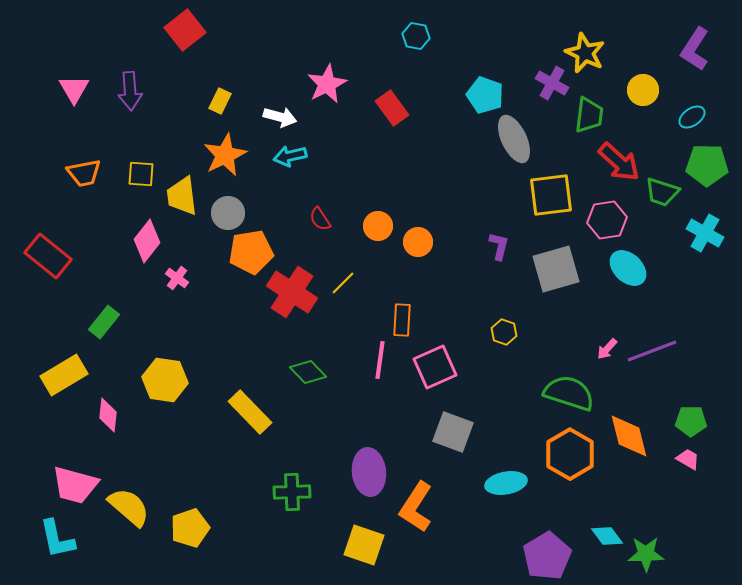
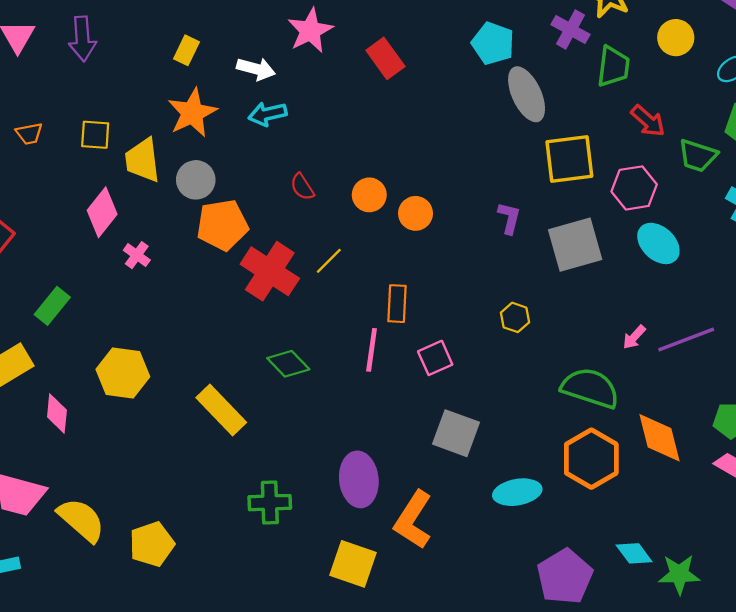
red arrow: (619, 162) -> (648, 121), size x0.7
orange trapezoid: (84, 173) -> (29, 134), size x0.7
pink square: (435, 367) -> (435, 358), size x0.7

